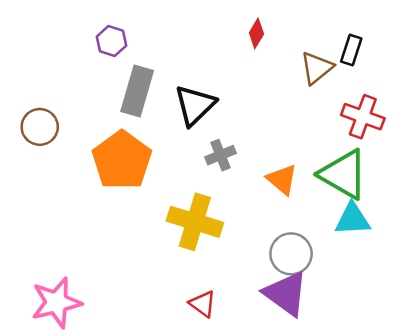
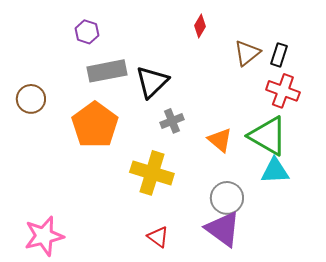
black rectangle: (351, 50) -> (279, 55), moved
gray rectangle: (137, 91) -> (107, 71), turned 63

